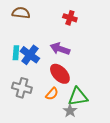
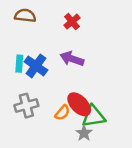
red cross: (70, 18) -> (72, 22), moved, turned 32
red ellipse: (60, 74) -> (79, 104), moved
gray cross: (22, 88) -> (26, 106), turned -30

